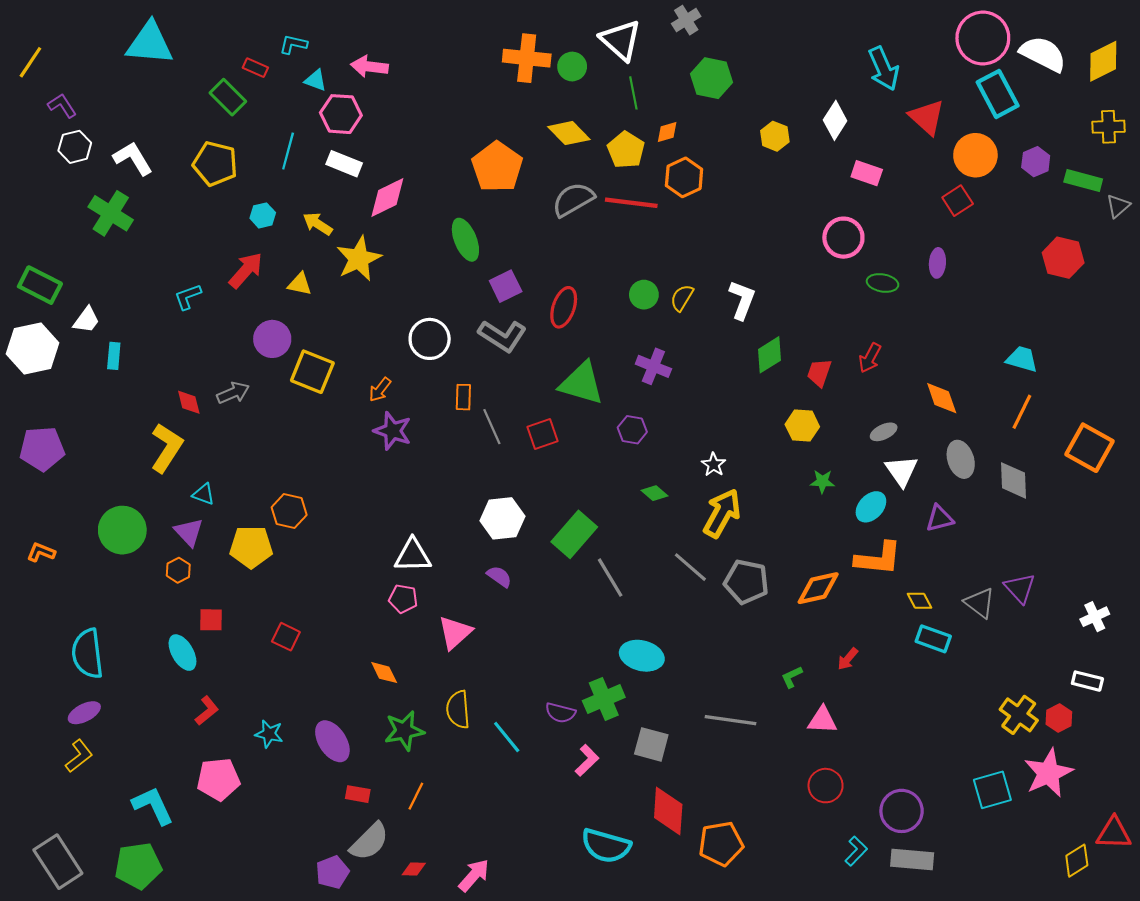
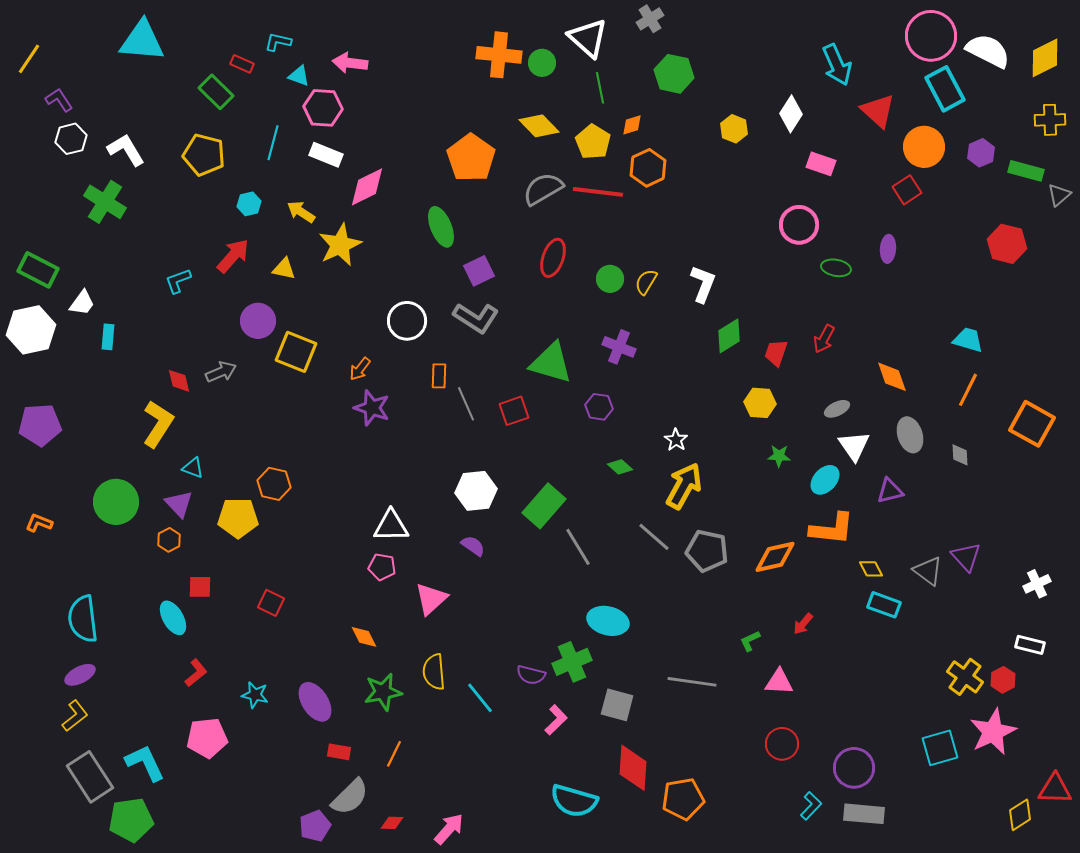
red ellipse: (564, 307) -> (553, 258), moved
gray diamond: (1013, 480) -> (960, 455), size x0.6
gray rectangle: (58, 862) -> (90, 777), moved

